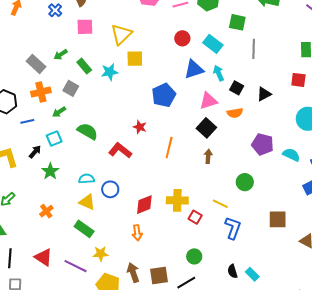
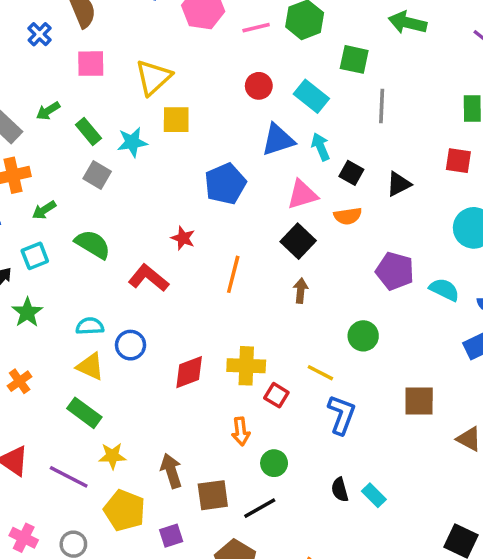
gray square: (71, 88) -> (97, 175), moved
orange arrow: (137, 233) -> (241, 431), moved
brown arrow: (133, 273) -> (171, 471), moved

